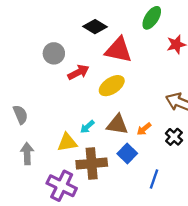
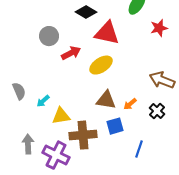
cyan arrow: (87, 127) -> (43, 101), moved
gray arrow: (27, 153) -> (28, 144), moved
blue square: (127, 153) -> (115, 126), turned 30

